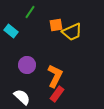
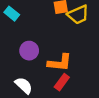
orange L-shape: (55, 76) -> (60, 63), turned 70

